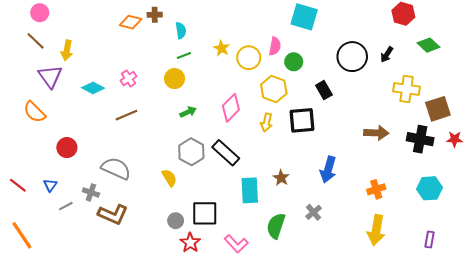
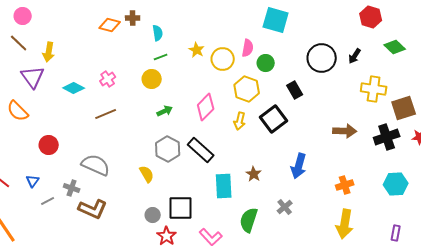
black square: (302, 120) -> (274, 119), turned -32
black cross: (420, 139) -> (387, 137), turned -30

